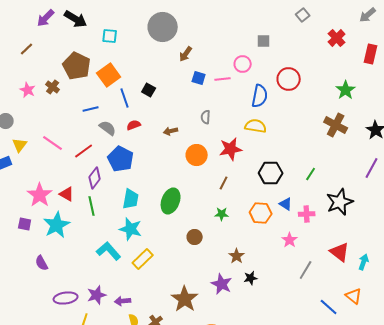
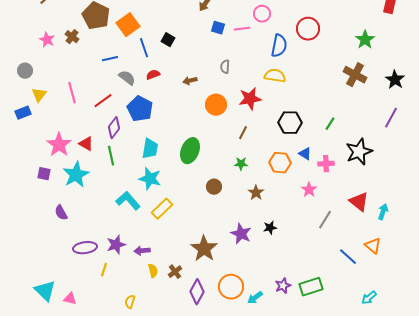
pink line: (53, 143) -> (72, 93), turned 40
brown star: (237, 256) -> (256, 193), moved

